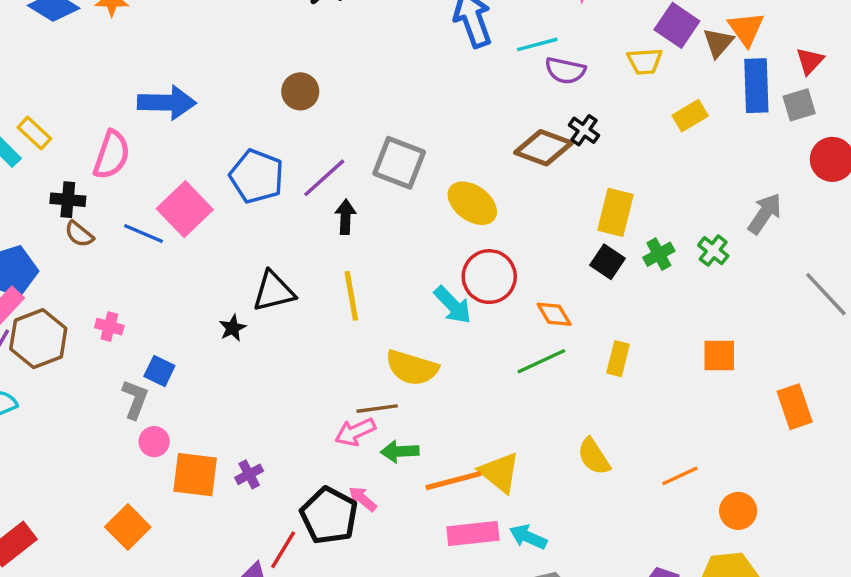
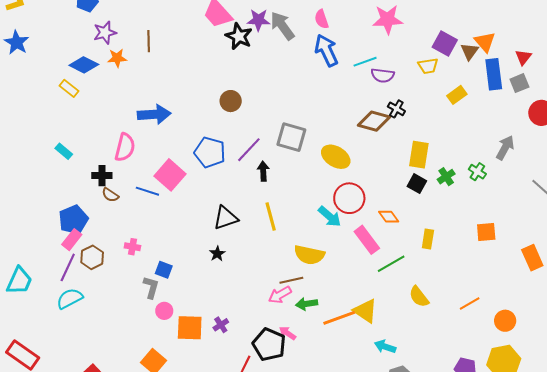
yellow rectangle: (34, 133) -> (69, 88), moved
black star: (233, 328) -> (217, 254), moved
brown hexagon: (38, 339) -> (92, 257), size x0.7
green line: (541, 361) -> (391, 264), moved
pink rectangle: (473, 533) -> (367, 240), moved, turned 64

